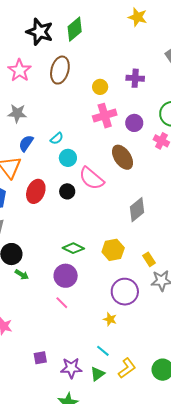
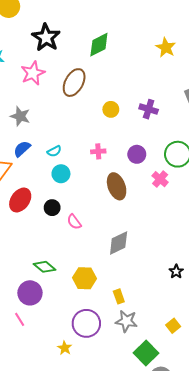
black star: (40, 32) -> (46, 37), moved
pink cross: (105, 116) -> (98, 151), moved, size x0.6
pink semicircle: (91, 178) -> (74, 222), moved, size x0.6

